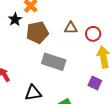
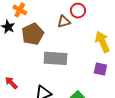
red circle: (93, 34) -> (78, 11), moved

